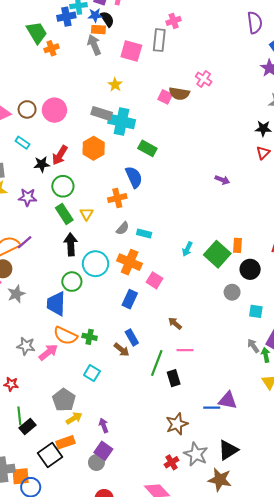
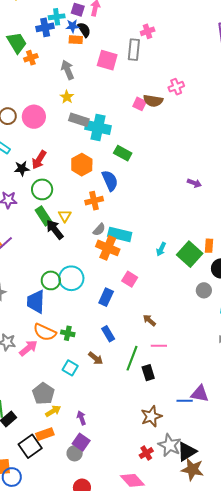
gray arrow: (94, 45) -> (68, 70), moved
pink cross: (204, 79) -> (176, 87), turned 35
yellow star: (115, 85) -> (67, 97), moved
orange hexagon: (94, 148) -> (82, 165), moved
cyan rectangle: (144, 233) -> (120, 234), size x1.6
black arrow: (71, 244) -> (55, 230), moved, turned -35
orange cross: (130, 262) -> (108, 248), moved
cyan circle: (95, 264) -> (71, 278), moved
brown arrow: (122, 350) -> (96, 358), moved
black triangle: (228, 450) -> (187, 452), moved

